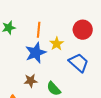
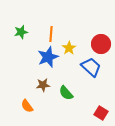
red circle: (83, 30) -> (101, 44), moved

